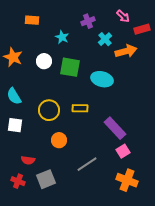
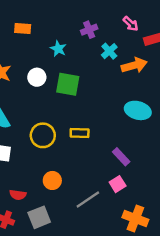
cyan ellipse: (102, 79) -> (138, 110), moved
purple rectangle: (115, 128) -> (121, 157), size x0.7
orange circle: (59, 140) -> (52, 180), moved
pink square: (123, 151) -> (118, 184), moved

